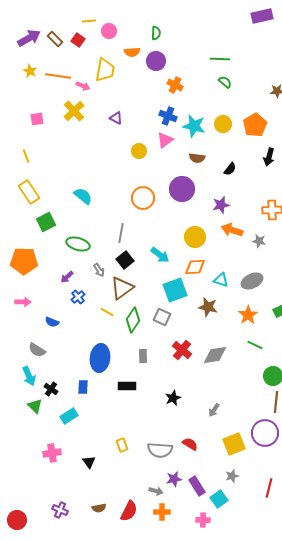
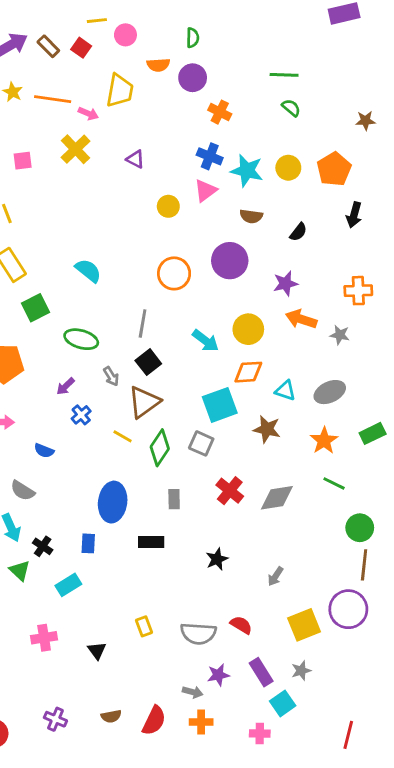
cyan arrow: (160, 255) -> (205, 341), moved
purple rectangle: (197, 486) -> (261, 672), moved
red line: (269, 488) -> (348, 735), moved

